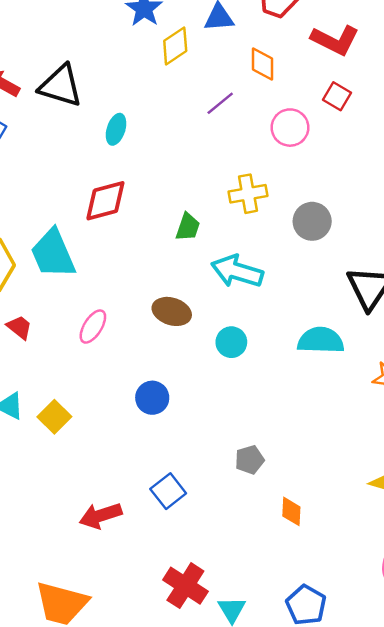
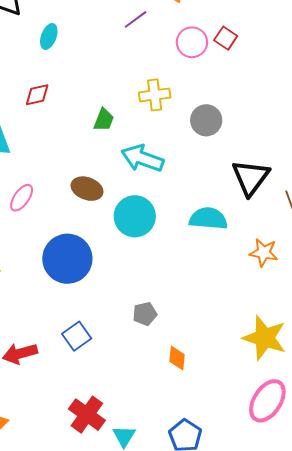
red square: (337, 96) -> (226, 38), moved
red diamond: (105, 201) -> (37, 95), size x0.7
cyan circle: (231, 342) -> (135, 216), size x1.6
blue circle: (152, 398) -> (67, 259), size x1.8

